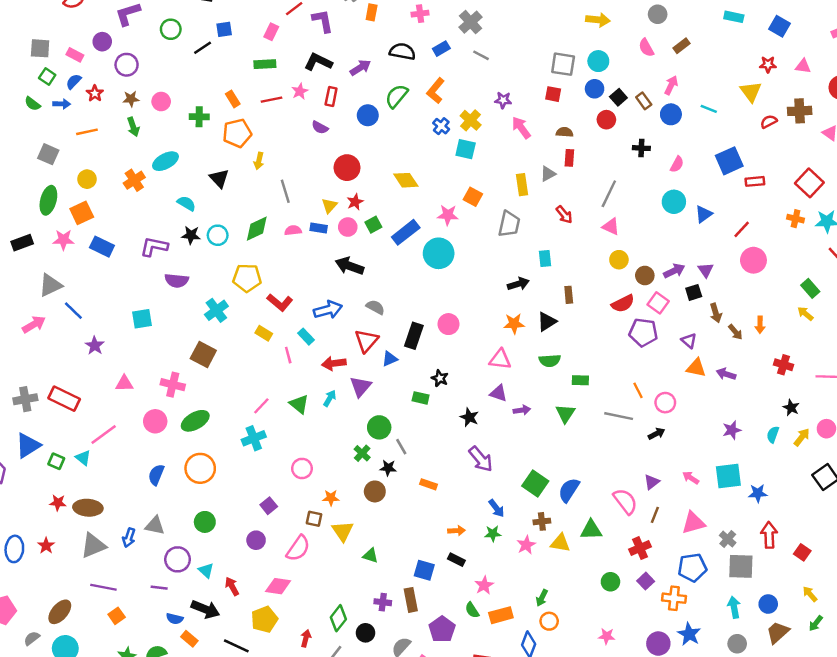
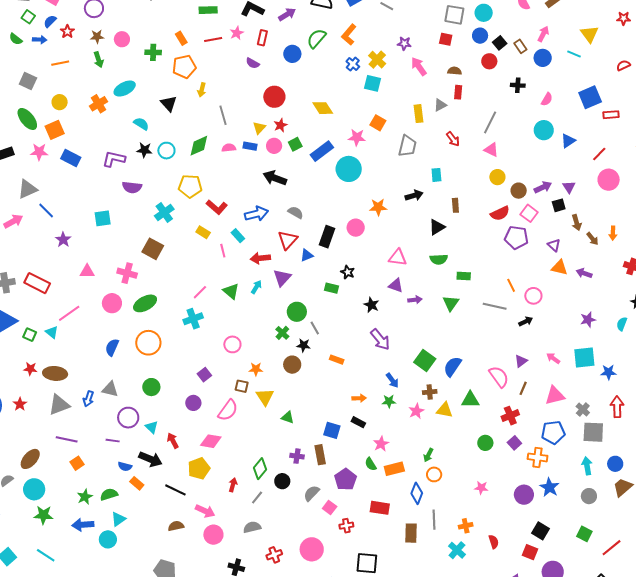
yellow triangle: (751, 92) -> (589, 34), moved
green ellipse: (48, 200) -> (27, 119), turned -55
orange star: (514, 324) -> (378, 207), moved

